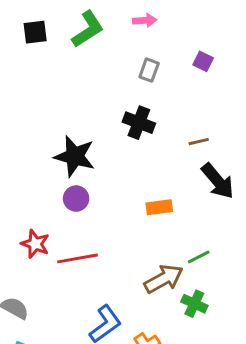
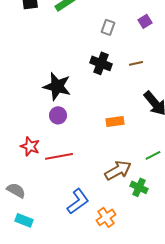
purple square: (203, 61) -> (145, 21), turned 32
brown line: (199, 142) -> (136, 63), moved
green line: (199, 257) -> (153, 155), moved

